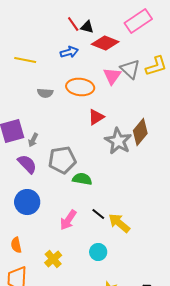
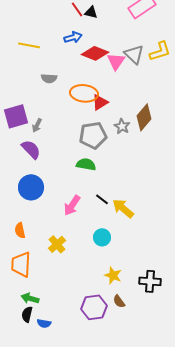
red diamond: (105, 43) -> (95, 53), moved
orange ellipse: (80, 87) -> (84, 93), moved
gray star: (118, 141) -> (122, 126), size x0.6
gray pentagon: (62, 160) -> (93, 135), moved

